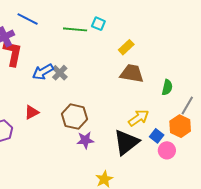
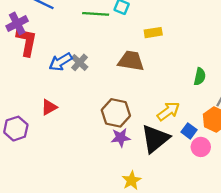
yellow rectangle: (126, 47) -> (153, 33), turned 35
brown trapezoid: (132, 73) -> (131, 61), moved
brown hexagon: (75, 117) -> (116, 113), moved
purple star: (85, 140) -> (121, 138), moved

